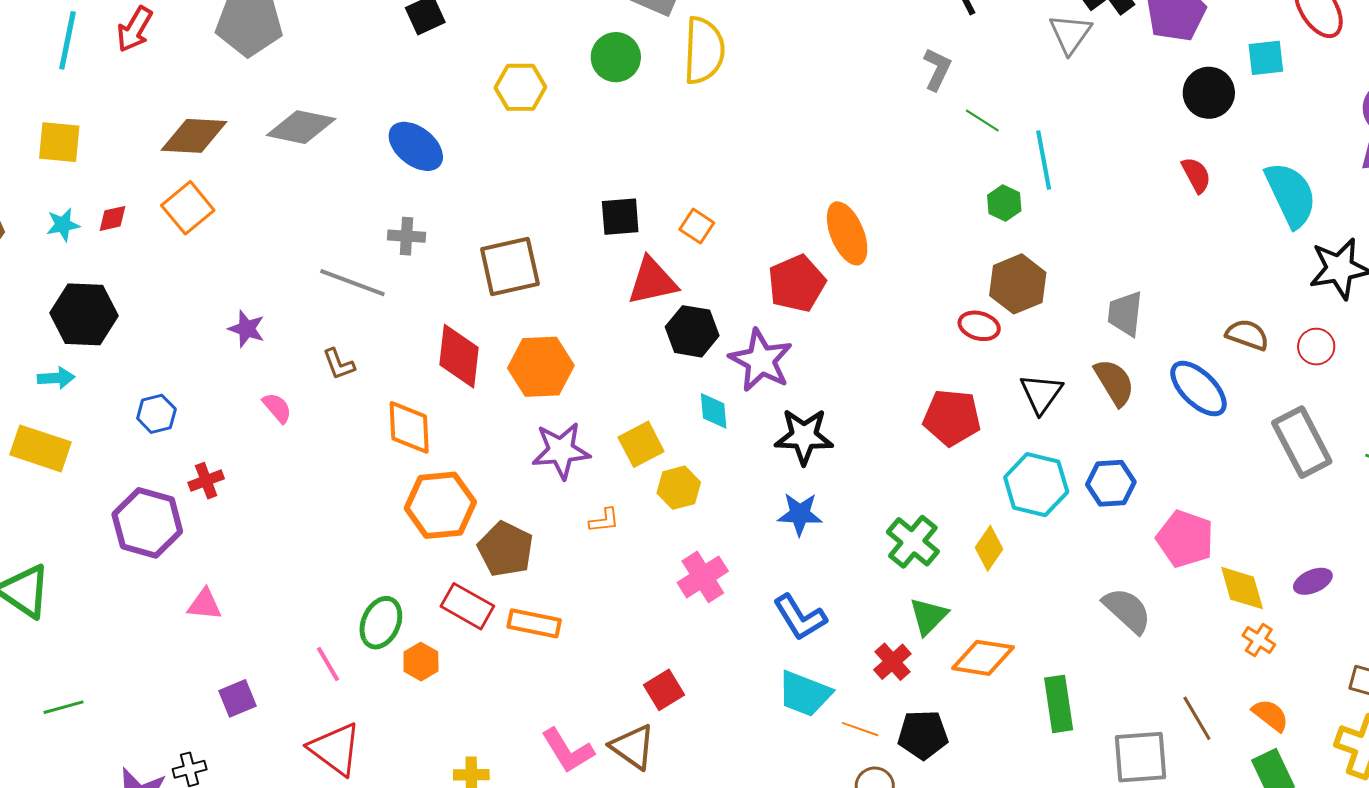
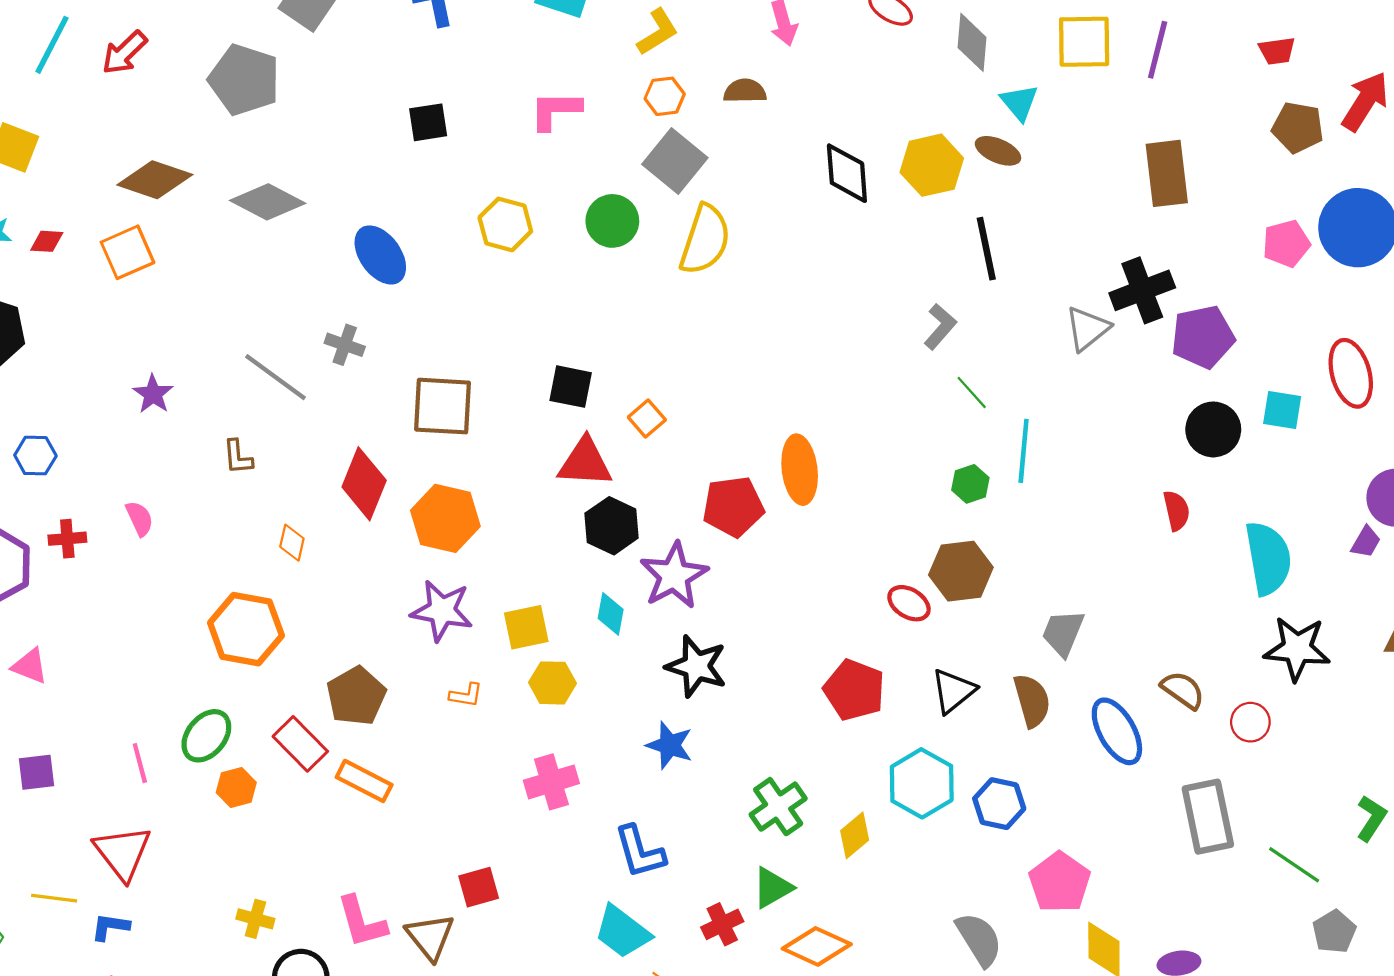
pink semicircle: (277, 408) -> (140, 519), moved
orange diamond: (409, 427) -> (292, 543), size x0.6
orange hexagon: (440, 505) -> (246, 629), moved

